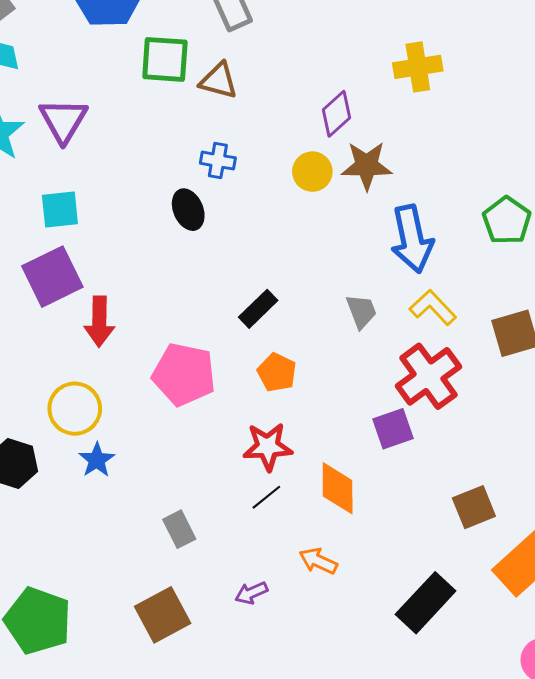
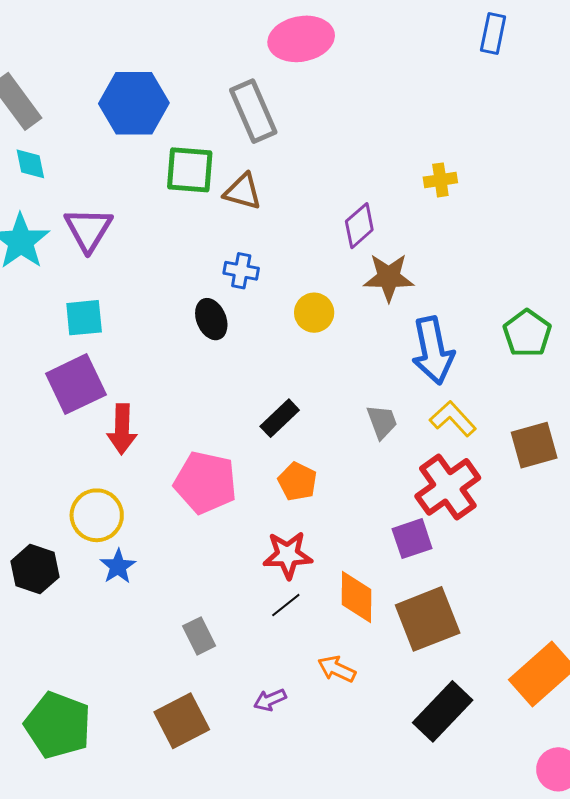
yellow cross: (418, 67) -> (440, 180), size x0.7
yellow circle: (312, 172) -> (314, 313), moved
brown square: (474, 507) -> (428, 619), moved, size x1.5

